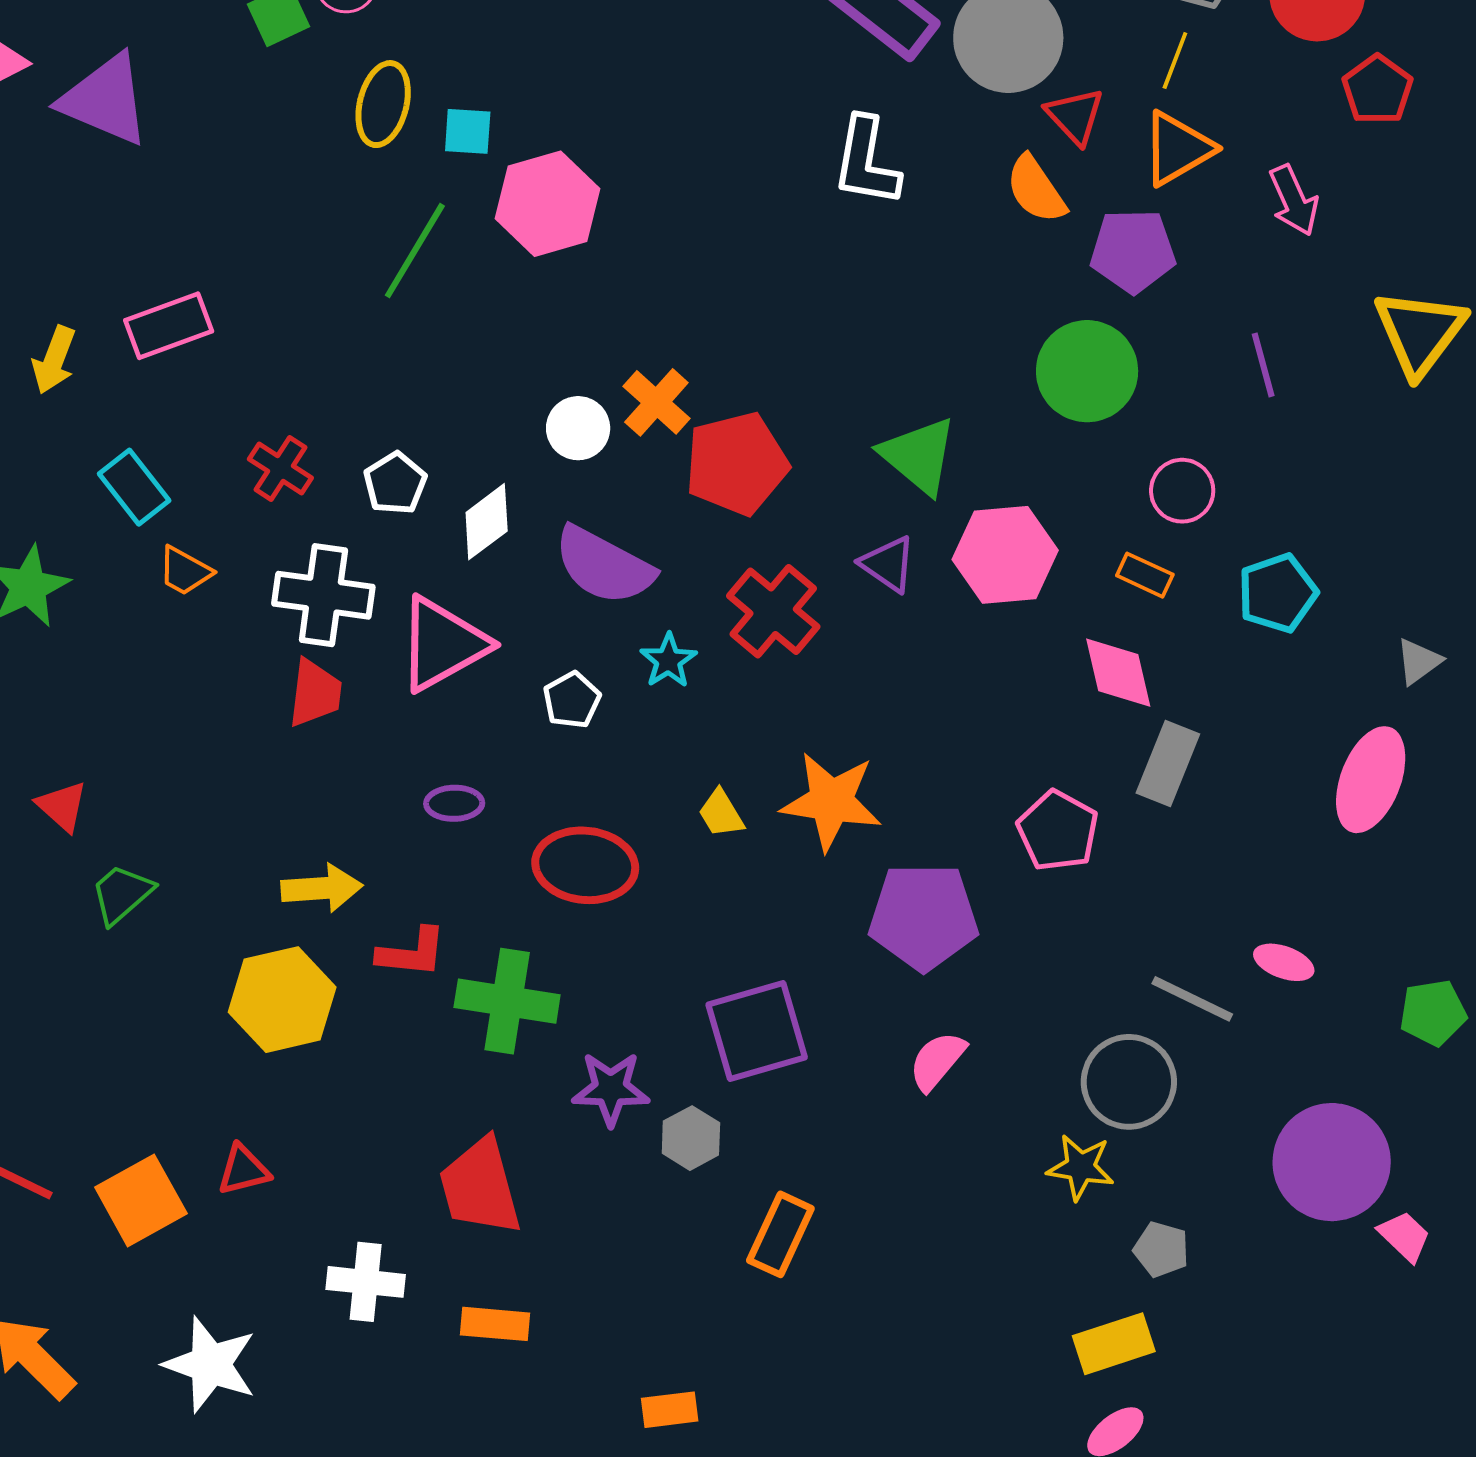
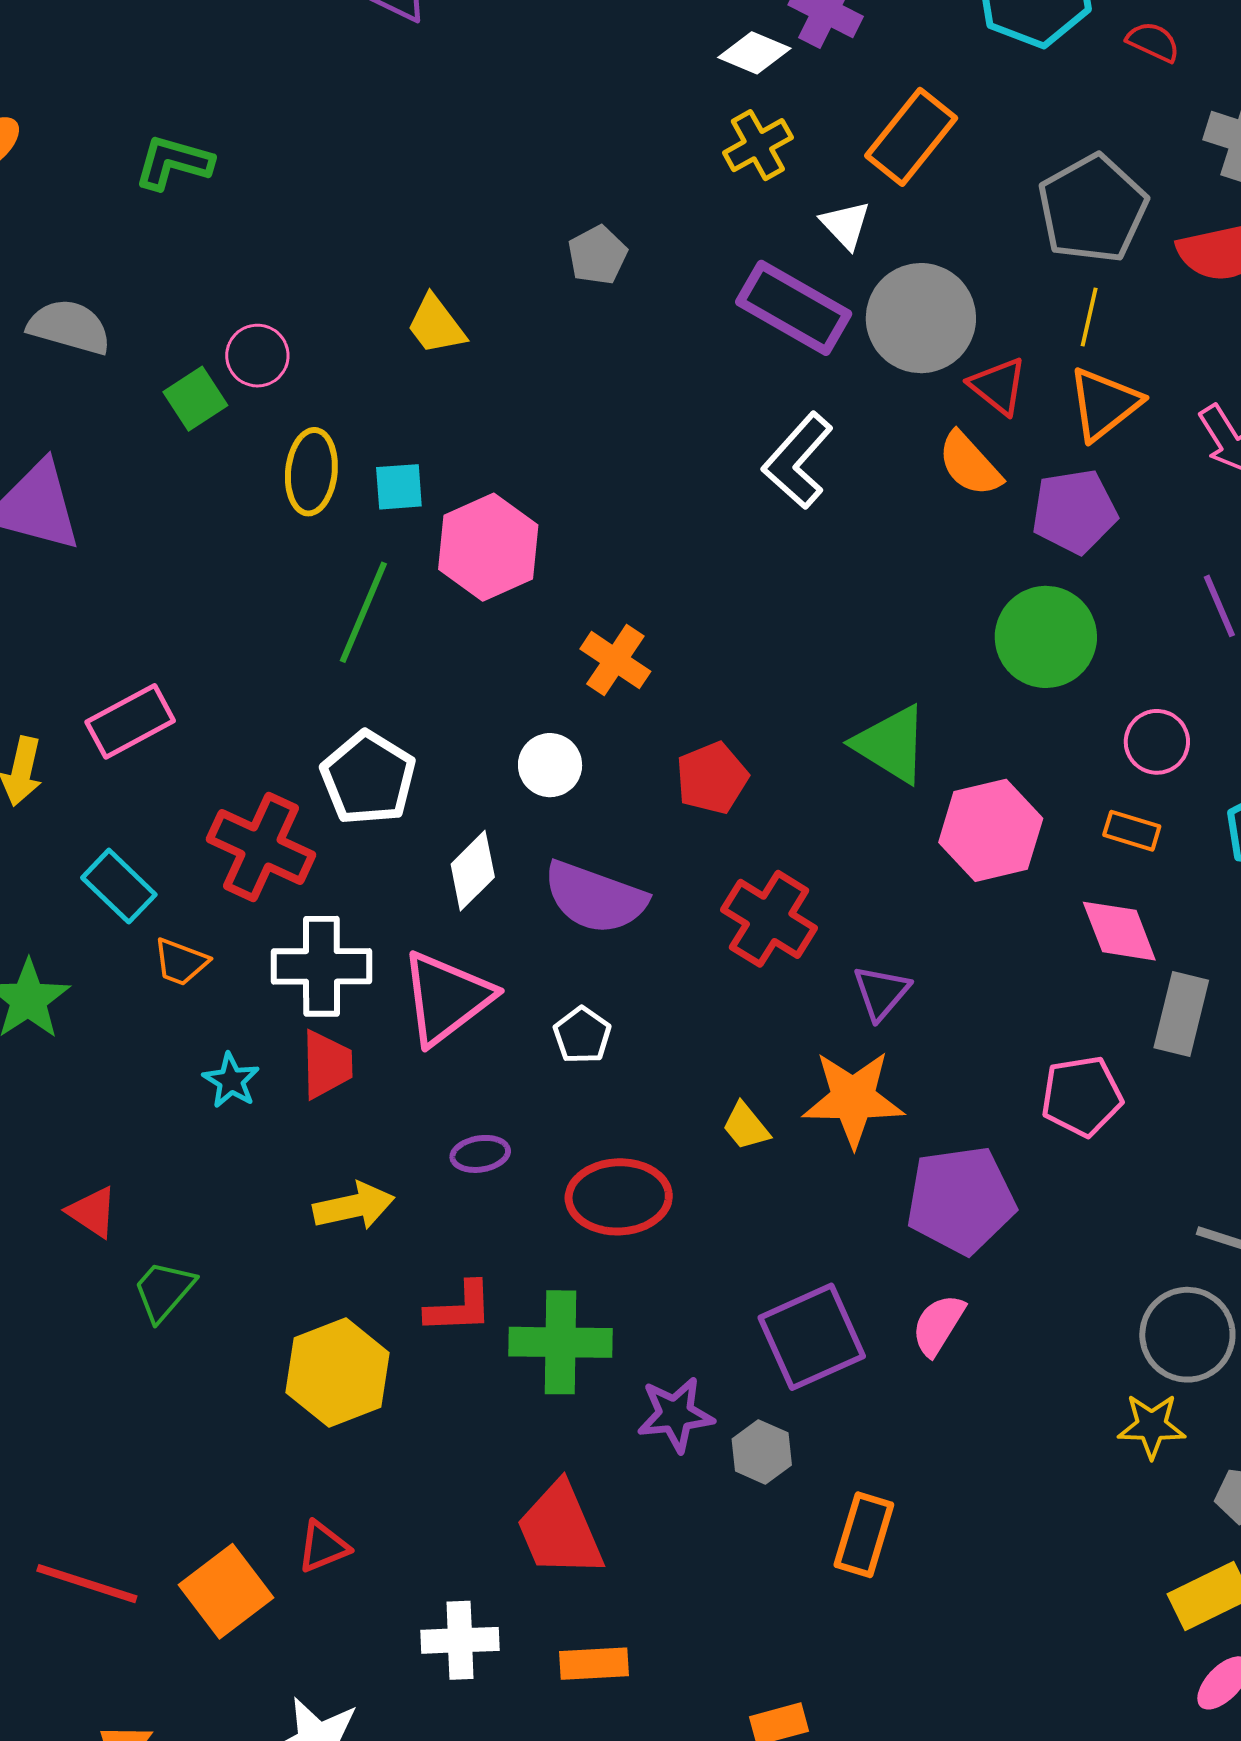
white L-shape: (866, 162) -> (798, 461), turned 40
orange cross: (656, 402) -> (615, 660), moved
red pentagon: (737, 464) -> (712, 778), size x0.7
red cross: (280, 468) -> (261, 847), size x1.6
white pentagon: (395, 483) -> (368, 778), moved, size x1.5
purple triangle: (888, 564) -> (881, 992), moved, turned 44
cyan star: (668, 661) -> (231, 1081), moved
pink pentagon: (1058, 831) -> (1082, 1096), turned -30
yellow arrow: (322, 888) -> (354, 1206), moved
pink semicircle: (937, 1061) -> (938, 1325), moved

